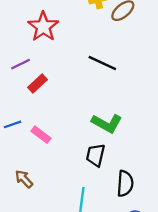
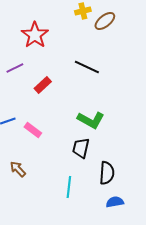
red rectangle: (38, 83) -> (43, 85), moved

